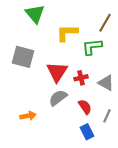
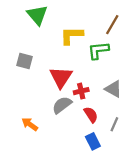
gray square: (23, 57) -> (24, 61), size x0.7
red cross: (81, 78) -> (81, 91), moved
orange arrow: (28, 116) -> (30, 124), turned -133

